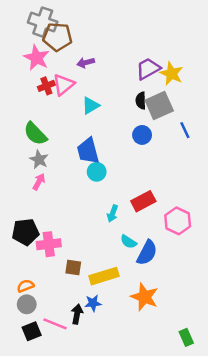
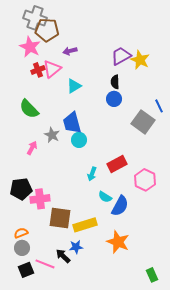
gray square: (159, 106) -> (143, 122), moved, turned -30
blue line: (185, 130) -> (159, 106), moved
blue circle: (142, 135) -> (114, 99), moved
gray star: (39, 160) -> (52, 135), moved
brown square: (73, 267) -> (60, 218), size x1.6
black arrow: (77, 314) -> (63, 256), turned -56

